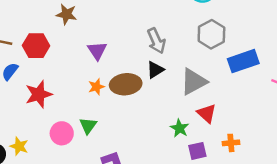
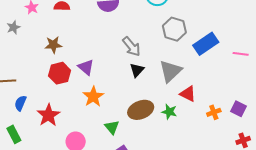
red hexagon: (36, 46) -> (60, 73), moved
brown ellipse: (126, 84) -> (141, 110), moved
orange star: (96, 87) -> (93, 97), size x1.5
green triangle: (88, 126) -> (112, 127), moved
purple square: (197, 151) -> (239, 109), moved, turned -35

